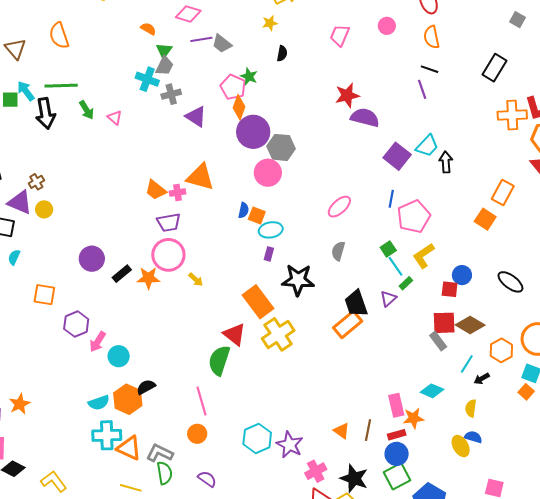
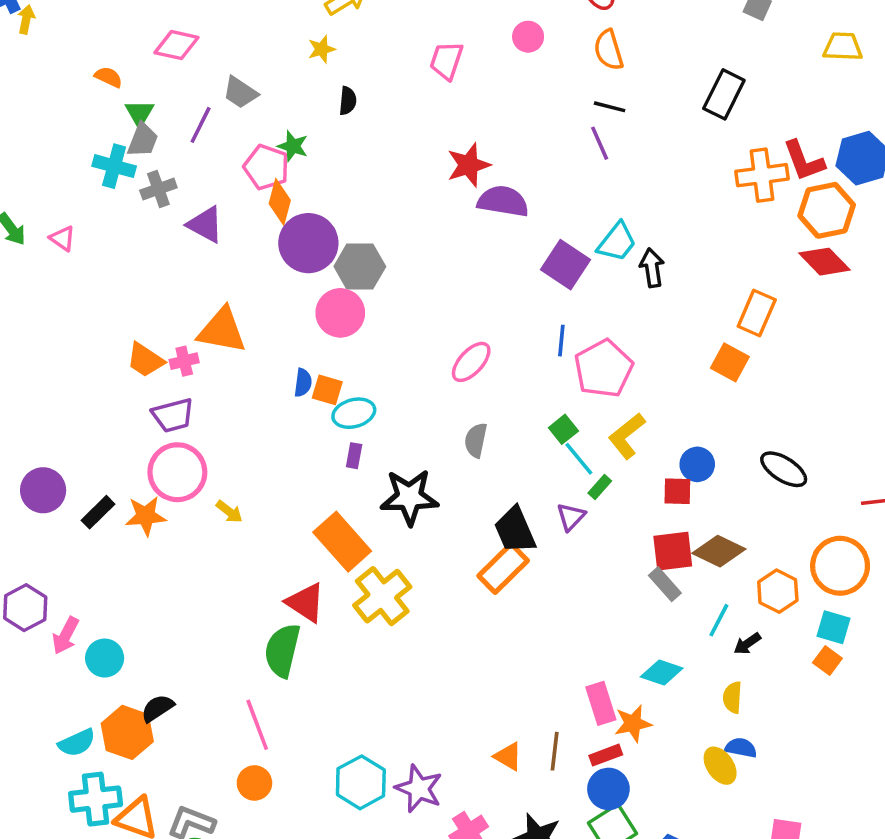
purple line: (201, 39) -> (201, 125), moved, turned -50

